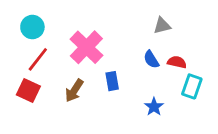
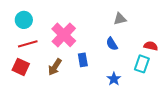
red line: (38, 59) -> (28, 44), turned 36
red semicircle: (177, 62) -> (151, 46), moved

